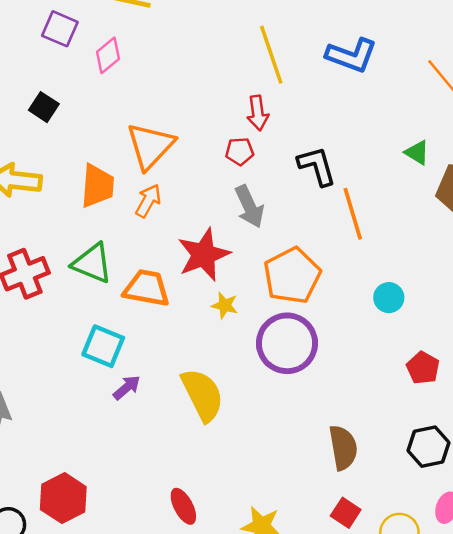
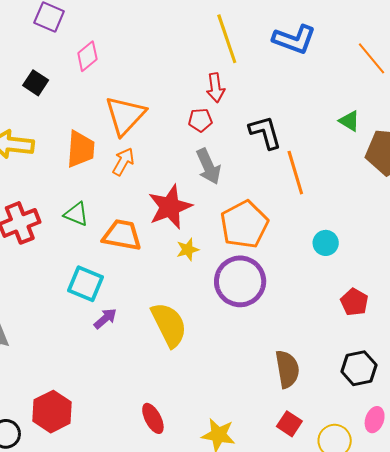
pink diamond: (108, 55) -> (87, 56), moved
green triangle: (92, 263) -> (76, 214), size x0.7
yellow star: (225, 305) -> (188, 249), turned -30

